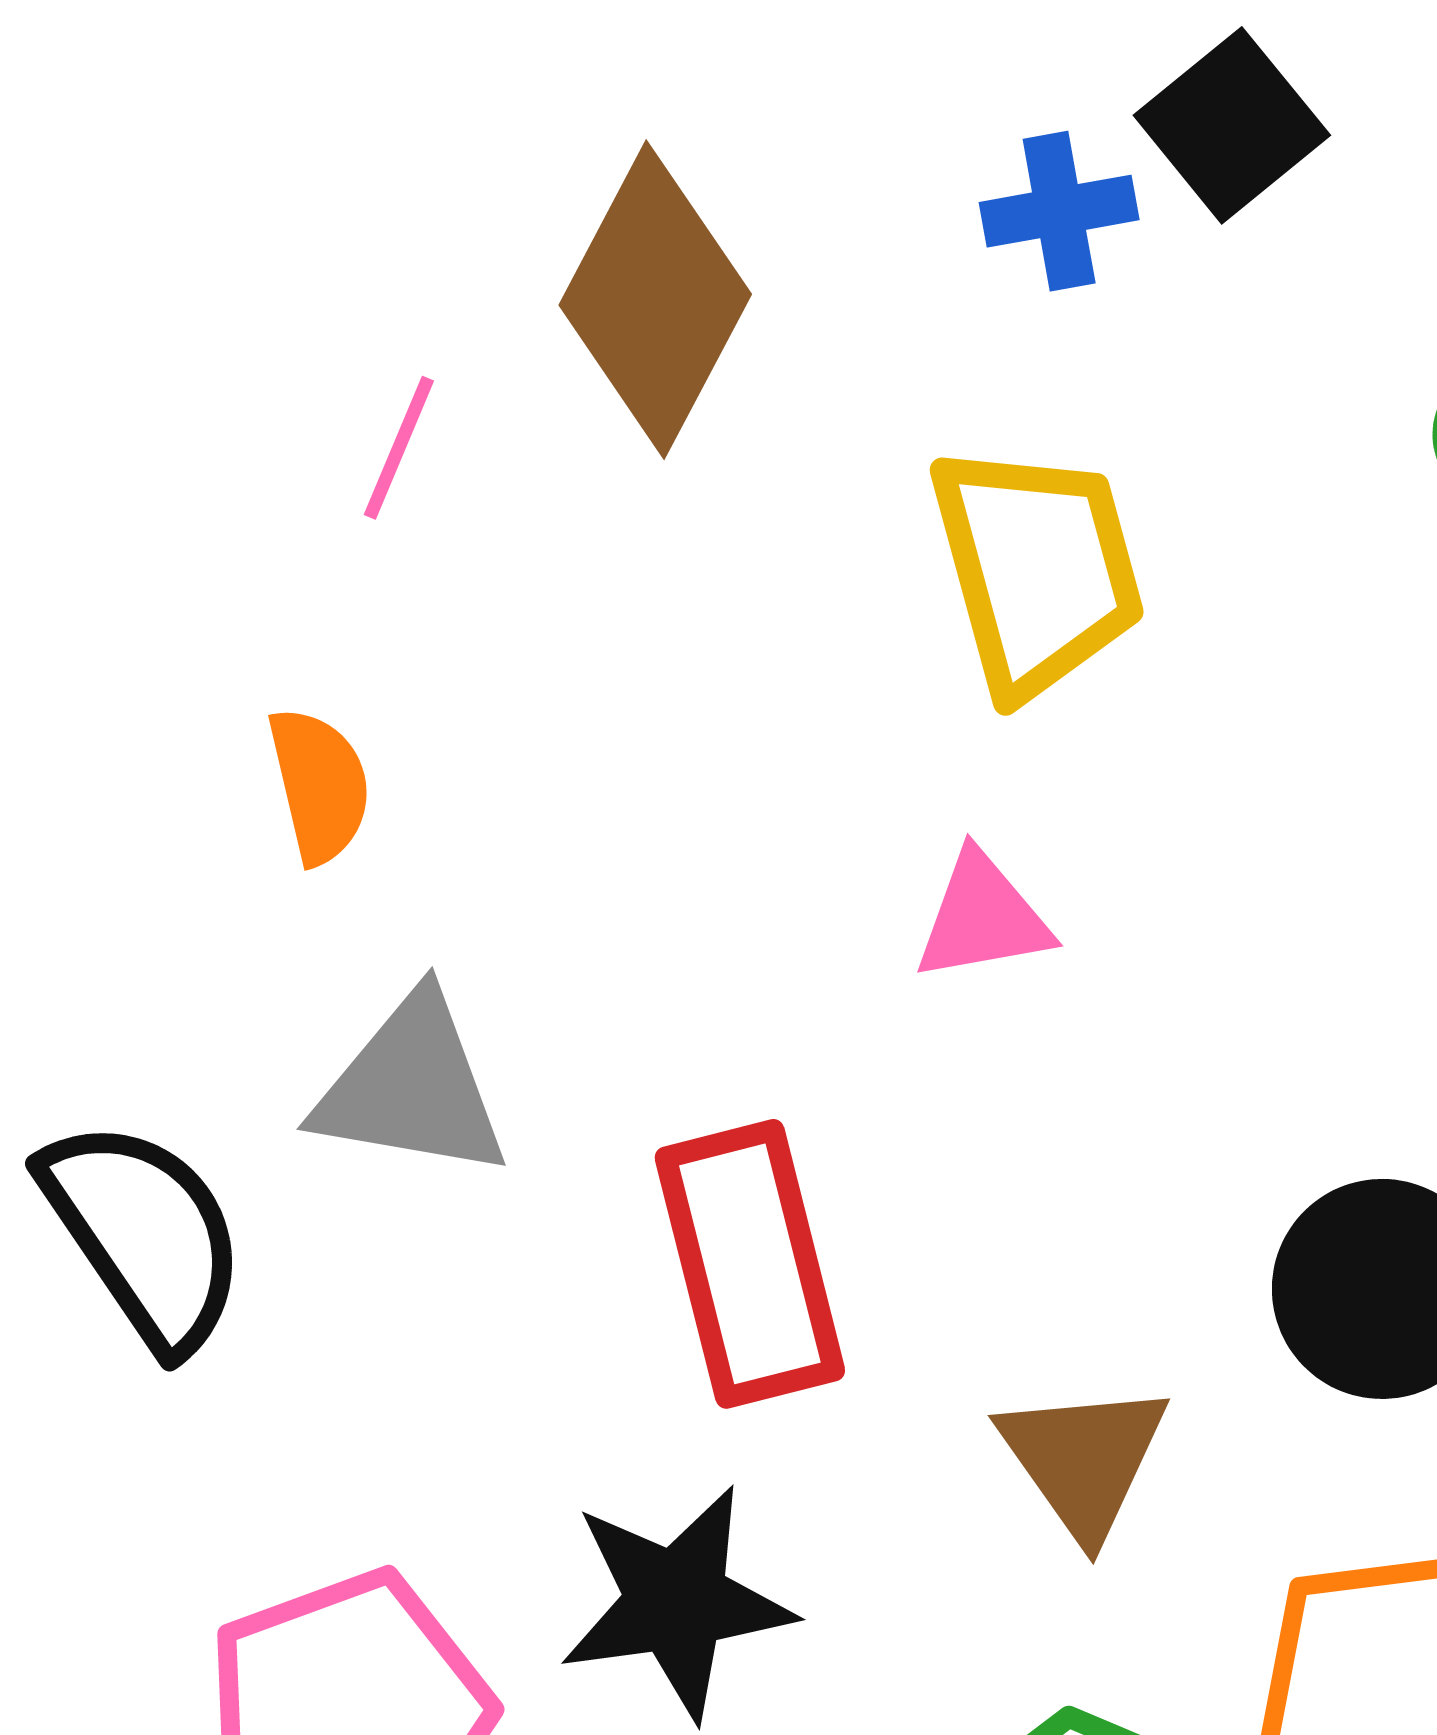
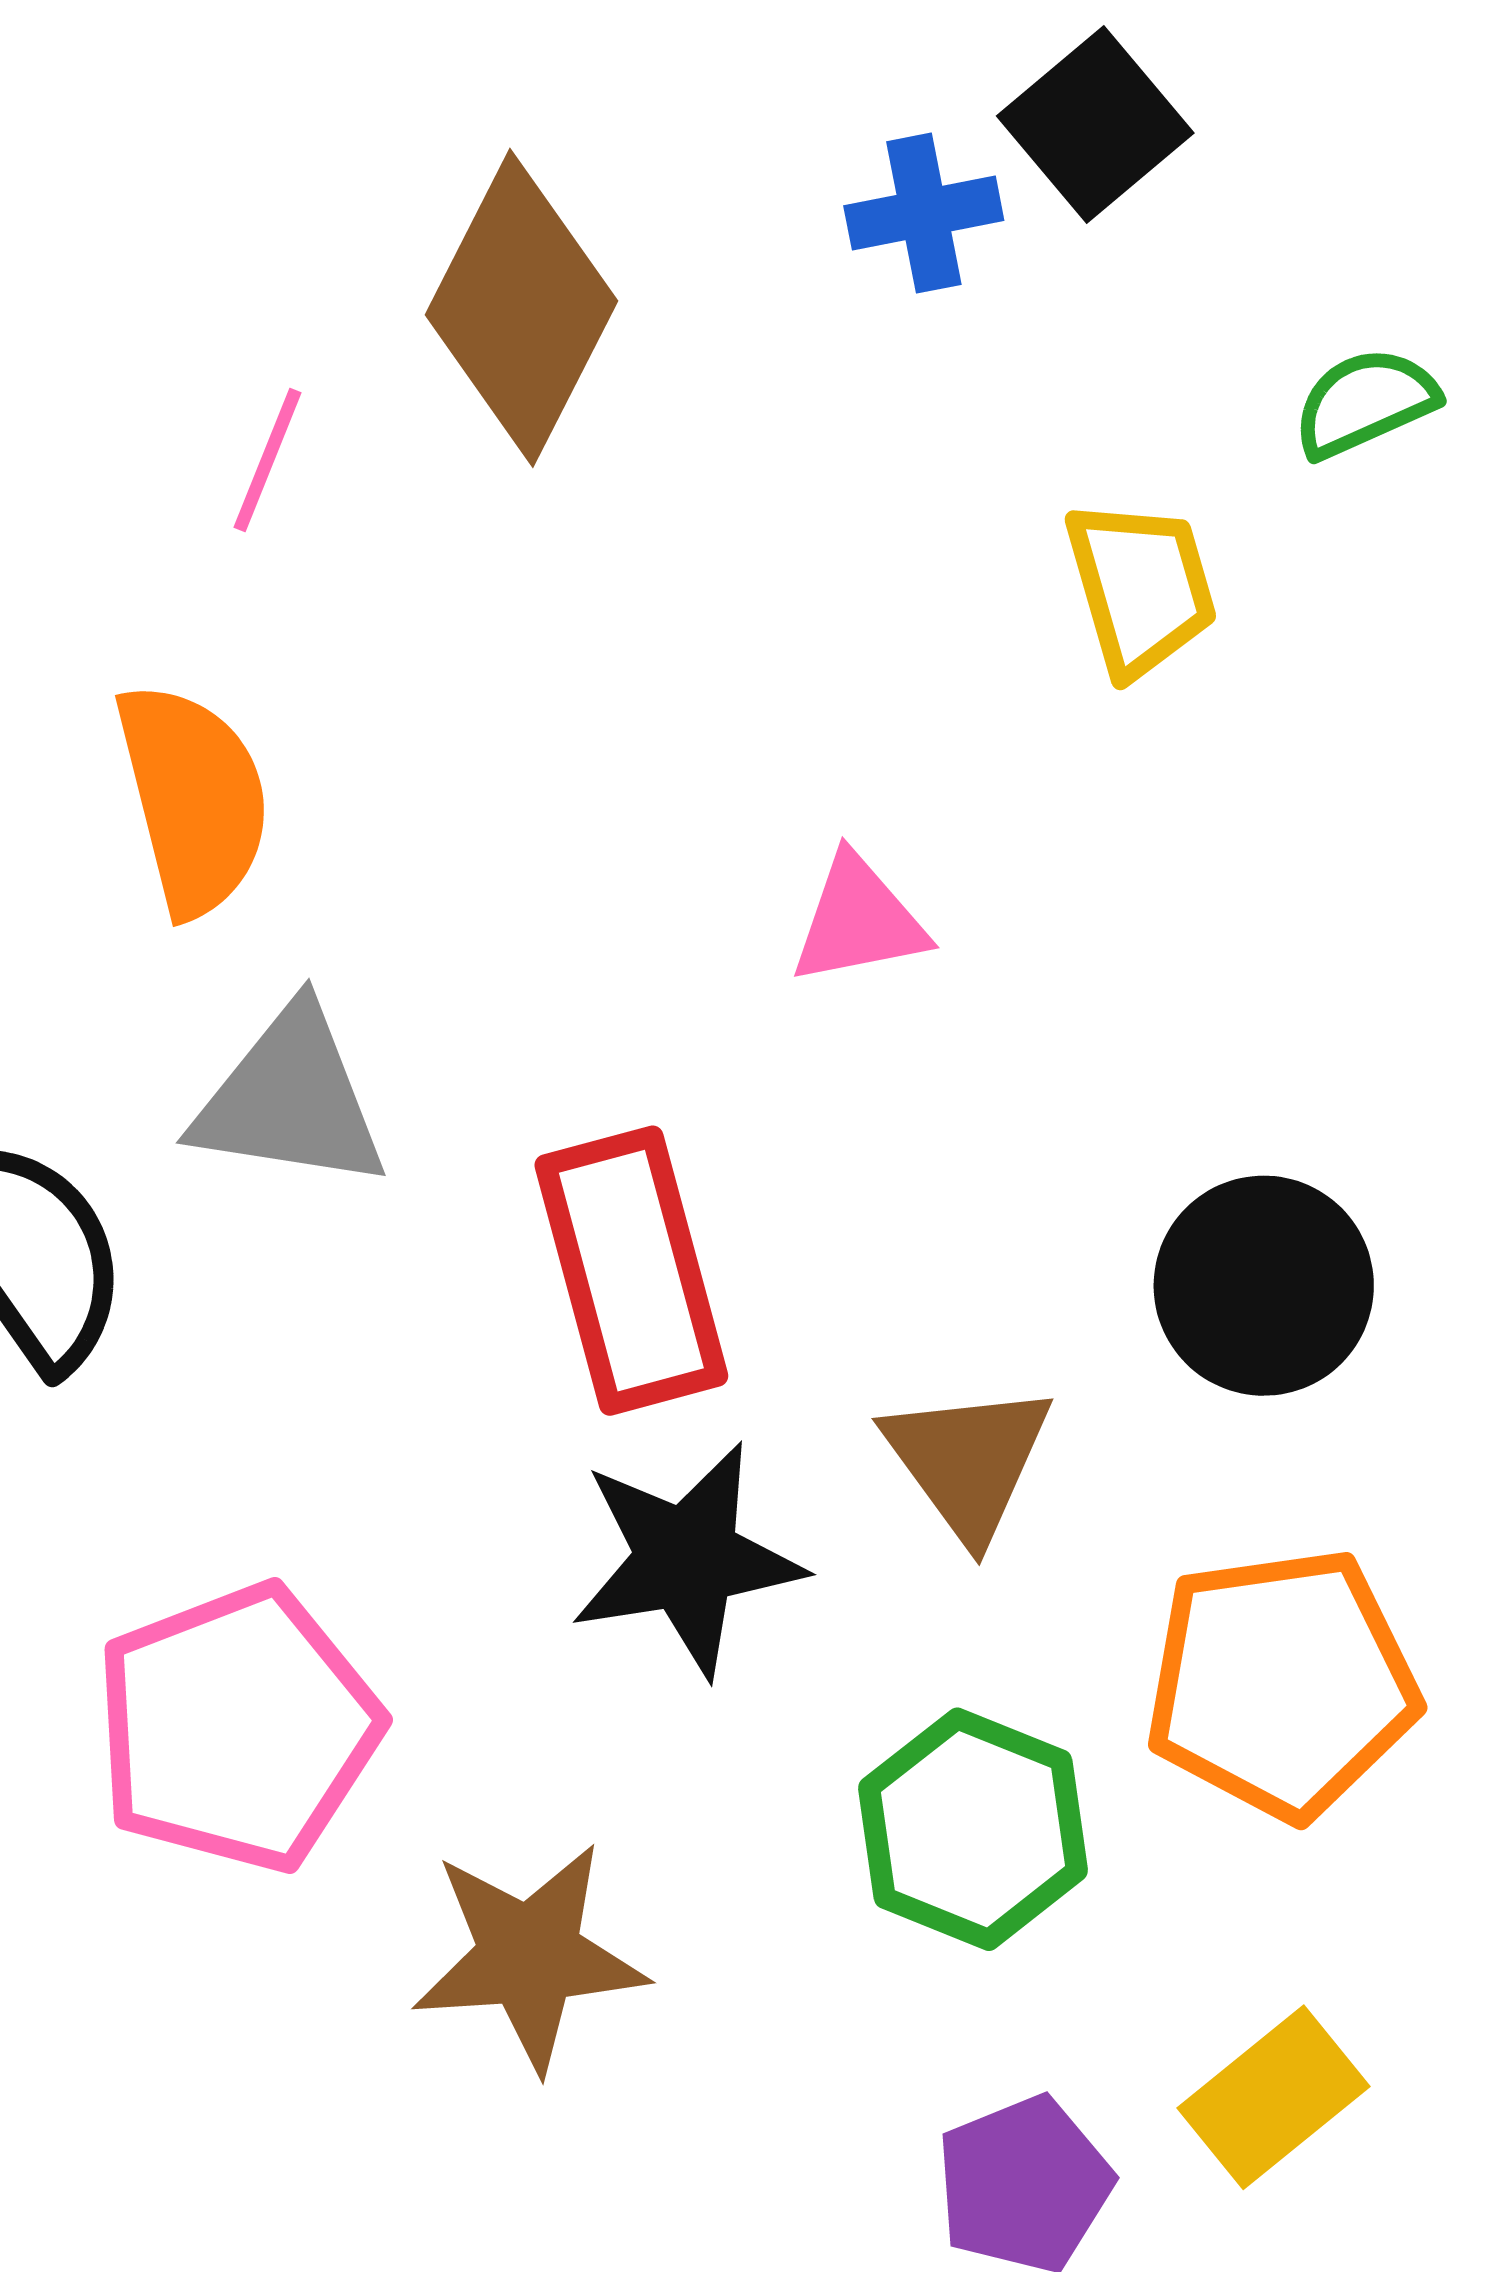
yellow trapezoid: (1037, 570) -> (1141, 588), moved, size x0.7
orange semicircle: (319, 785) -> (193, 799), size x1.5
black star: (676, 1602) -> (687, 1559), moved

